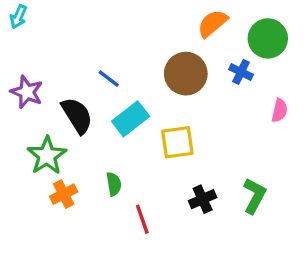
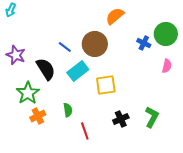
orange semicircle: (213, 23) -> (115, 16), moved
green circle: (268, 38) -> (166, 34), moved
brown circle: (186, 74) -> (95, 44), moved

